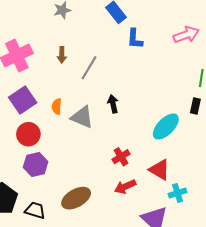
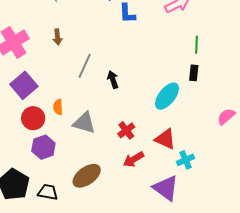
gray line: (89, 68) -> (85, 66), moved
orange semicircle: (57, 106) -> (58, 107), moved
gray triangle: (82, 117) -> (84, 123), moved

